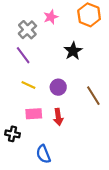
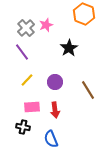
pink star: (51, 17) -> (46, 25), moved
yellow line: (28, 85) -> (27, 80), turned -72
black cross: (13, 134) -> (23, 127), moved
blue semicircle: (43, 154) -> (51, 139), moved

